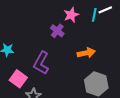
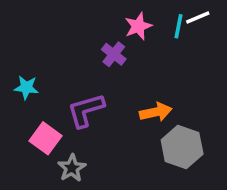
orange arrow: (86, 53) -> (156, 112), moved
purple L-shape: (41, 63) -> (86, 110), turned 45

